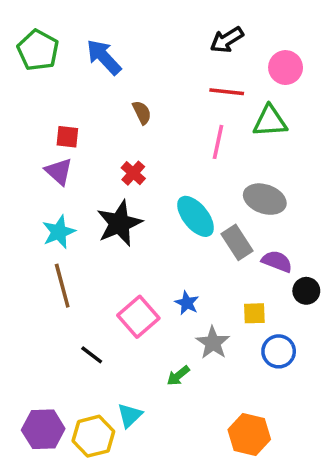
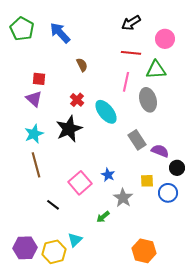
gray ellipse: (265, 199) -> (148, 100), moved, turned 55
cyan ellipse: (196, 216) -> (106, 112), moved
blue circle: (279, 351) -> (168, 193), moved

